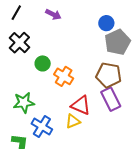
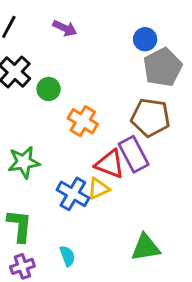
green circle: (43, 63) -> (49, 89), moved
purple rectangle: (111, 99) -> (134, 154), moved
blue cross: (42, 126) -> (73, 194), moved

